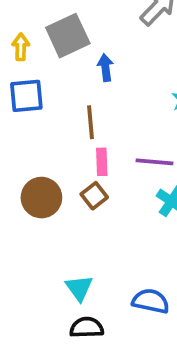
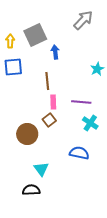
brown circle: (41, 198) -> (27, 134), moved
blue semicircle: (151, 301) -> (79, 153), moved
black semicircle: (87, 328) -> (31, 190), moved

